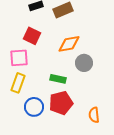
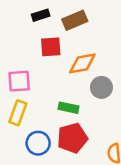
red square: (32, 36) -> (51, 47), moved, turned -30

